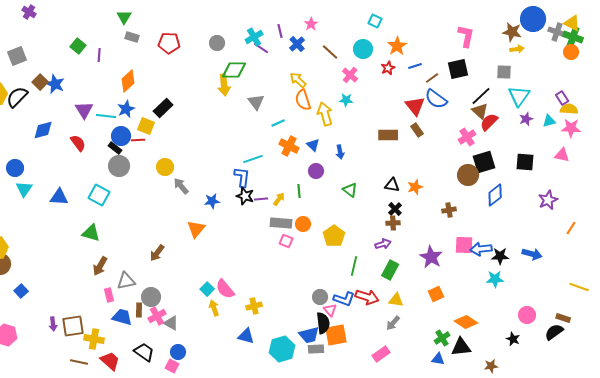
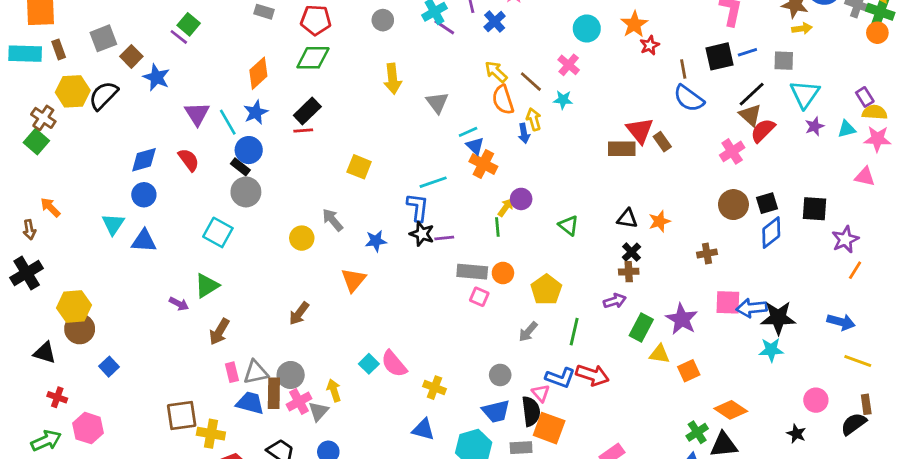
brown line: (330, 52) -> (531, 82), moved
purple line: (99, 55) -> (179, 37), moved, turned -56
blue line: (415, 66) -> (747, 52), moved
red star: (388, 68) -> (650, 45), moved
green diamond: (234, 70) -> (313, 58), moved
brown line: (432, 78) -> (683, 69), turned -64
brown square: (40, 82) -> (131, 56), moved
red triangle: (415, 106) -> (640, 130), moved
yellow arrow: (325, 114) -> (534, 119), size x0.7
cyan line: (106, 116) -> (228, 122), turned 54
yellow square: (146, 126) -> (359, 167), moved
blue diamond: (43, 130) -> (144, 160), moved
red line: (138, 140) -> (303, 130), moved
blue triangle: (313, 145) -> (475, 146), moved
blue arrow: (340, 152) -> (524, 133), moved
black square: (484, 162) -> (767, 203), moved, size x0.7
black square: (525, 162) -> (815, 209), moved
yellow circle: (165, 167) -> (302, 238), moved
blue circle: (15, 168) -> (144, 195), moved
blue triangle: (59, 197) -> (144, 241), moved
yellow arrow: (279, 199) -> (506, 207), moved
orange line: (571, 228) -> (855, 270), moved
green triangle: (91, 233) -> (207, 286), turned -48
blue arrow: (532, 254) -> (841, 322), moved
black star: (500, 256) -> (778, 318), size x1.4
green rectangle: (390, 270) -> (641, 327), moved
gray triangle: (126, 281) -> (256, 372), moved
yellow line: (579, 287) -> (858, 361), moved
gray circle: (320, 297) -> (500, 375), moved
yellow triangle: (396, 300) -> (659, 354), moved
yellow cross: (254, 306) -> (434, 388), turned 35
yellow arrow: (214, 308) -> (334, 390), moved
brown rectangle: (139, 310) -> (274, 393), size x1.5
brown rectangle: (563, 318) -> (866, 404), turned 64
gray triangle: (171, 323) -> (319, 411), turned 42
gray arrow: (393, 323) -> (528, 332), moved
purple arrow: (53, 324) -> (179, 304), moved, turned -56
blue trapezoid: (309, 335) -> (496, 411), moved
orange square: (336, 335) -> (549, 428), turned 30

